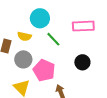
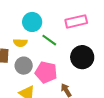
black circle: (82, 62) -> (82, 57), size x1.5

